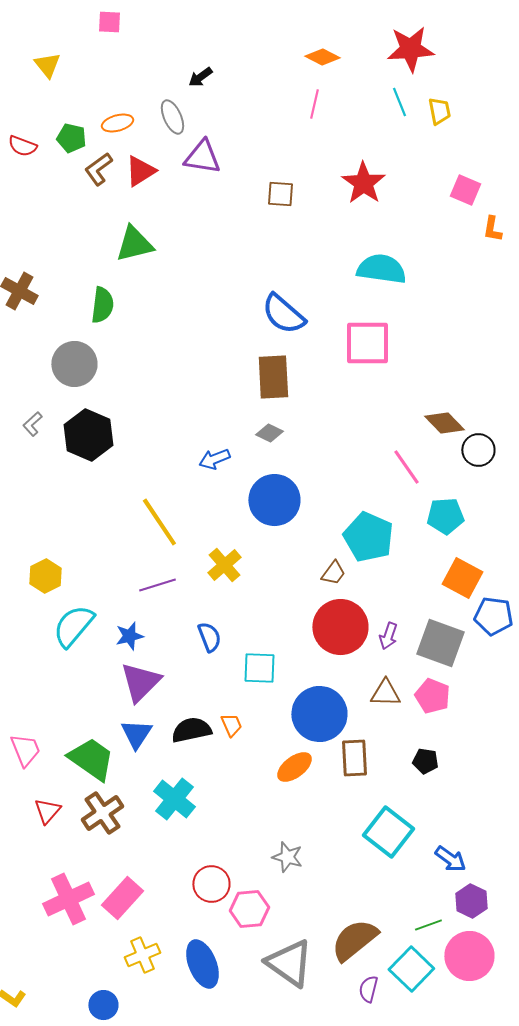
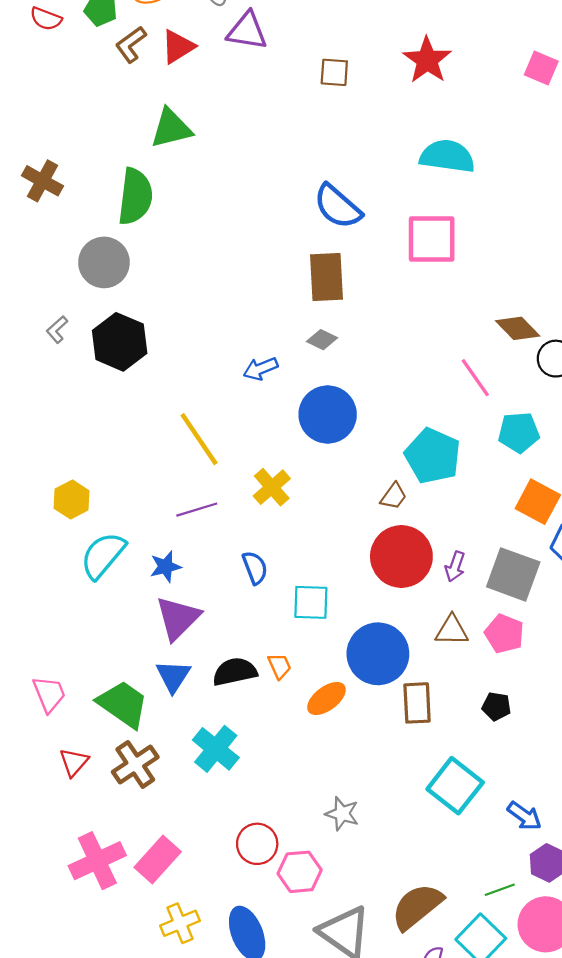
green semicircle: (102, 305) -> (135, 196), size x1.4
orange ellipse: (294, 767) -> (326, 699), moved

